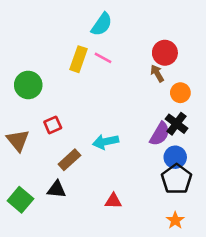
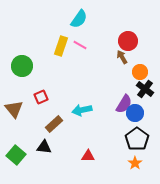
black cross: (177, 124) -> (145, 89), moved
blue circle: (175, 157) -> (135, 113), moved
orange star: (175, 220) -> (135, 163), moved

